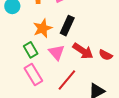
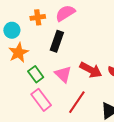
black rectangle: (67, 26) -> (57, 41), moved
orange star: (43, 28) -> (19, 53), moved

